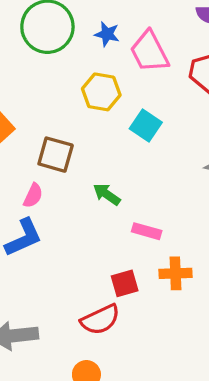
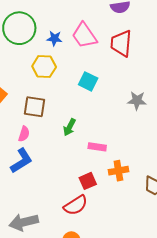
blue star: (107, 34) -> (54, 38), moved
yellow hexagon: (101, 92) -> (44, 67), moved
green arrow: (107, 194) -> (69, 127), turned -90

